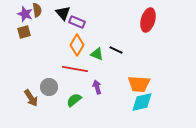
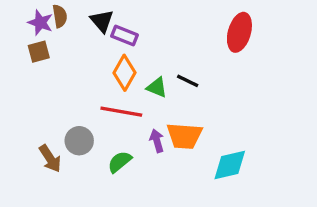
orange trapezoid: (139, 84) -> (184, 136), moved

